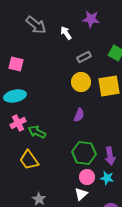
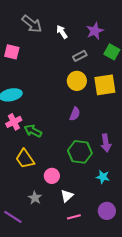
purple star: (91, 19) -> (95, 31), moved, turned -30
pink square: (16, 64) -> (12, 52), moved
purple arrow: (110, 156) -> (106, 143), moved
pink circle: (87, 177) -> (52, 176), moved
white triangle: (81, 194) -> (67, 196), moved

